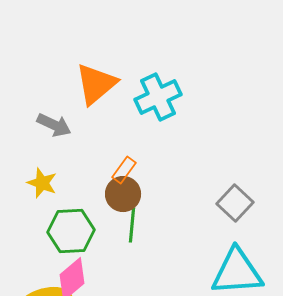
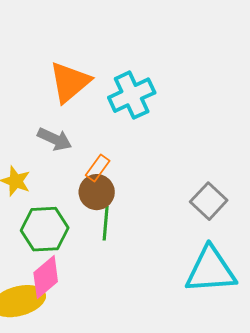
gray arrow: (54, 125) -> (55, 139), moved

